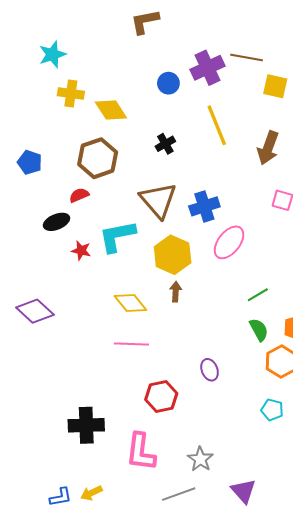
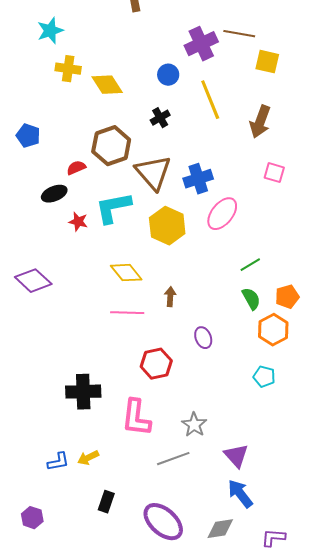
blue circle: (168, 83) -> (168, 75), moved
brown hexagon: (98, 158) -> (111, 146), moved
brown arrow: (176, 292) -> (170, 297), moved

